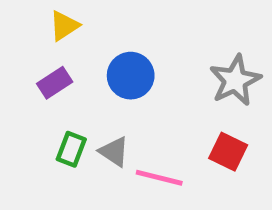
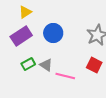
purple rectangle: (55, 83) -> (21, 36), size x1.5
green rectangle: (71, 149) -> (28, 64), turned 40

